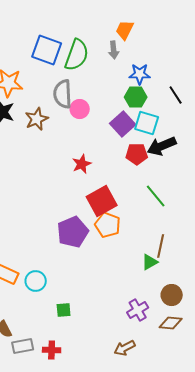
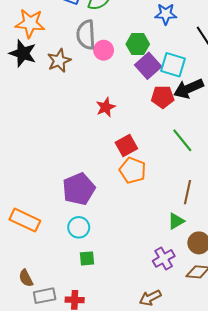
green hexagon: (136, 97) -> (138, 44), moved
red square: (102, 201) -> (126, 146), size x0.7
purple pentagon: (73, 232) -> (79, 189), moved
green triangle: (150, 262) -> (176, 221), moved
cyan circle: (36, 281) -> (79, 227), moved

